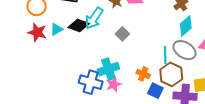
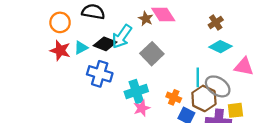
cyan diamond: (186, 26) -> (220, 47), turned 65
gray square: (122, 34) -> (152, 54), size x1.5
gray ellipse: (184, 50) -> (218, 86), moved
blue cross: (91, 82) -> (100, 74), moved

